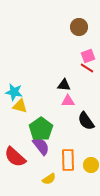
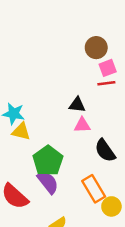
brown circle: (79, 27) -> (96, 48), moved
red line: (87, 68) -> (106, 83), turned -40
orange rectangle: (68, 160) -> (94, 189), moved, turned -30

